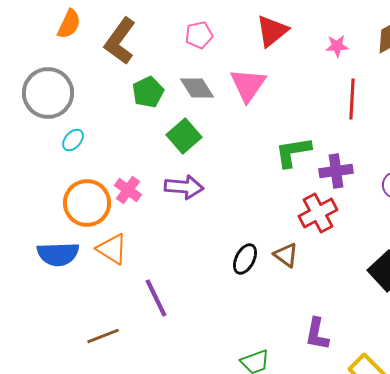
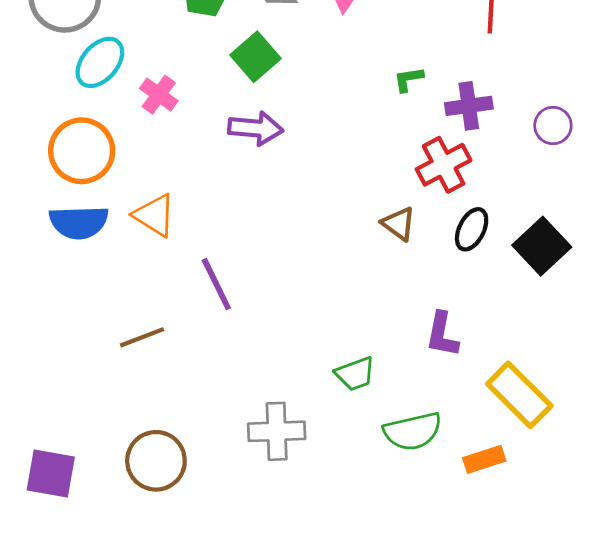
cyan ellipse: (73, 140) -> (100, 62), size x1.6
green L-shape: (293, 152) -> (408, 79), size x0.6
pink cross: (128, 190) -> (159, 95), moved
orange circle: (87, 203) -> (82, 151), moved
black ellipse: (245, 259) -> (472, 229), moved

